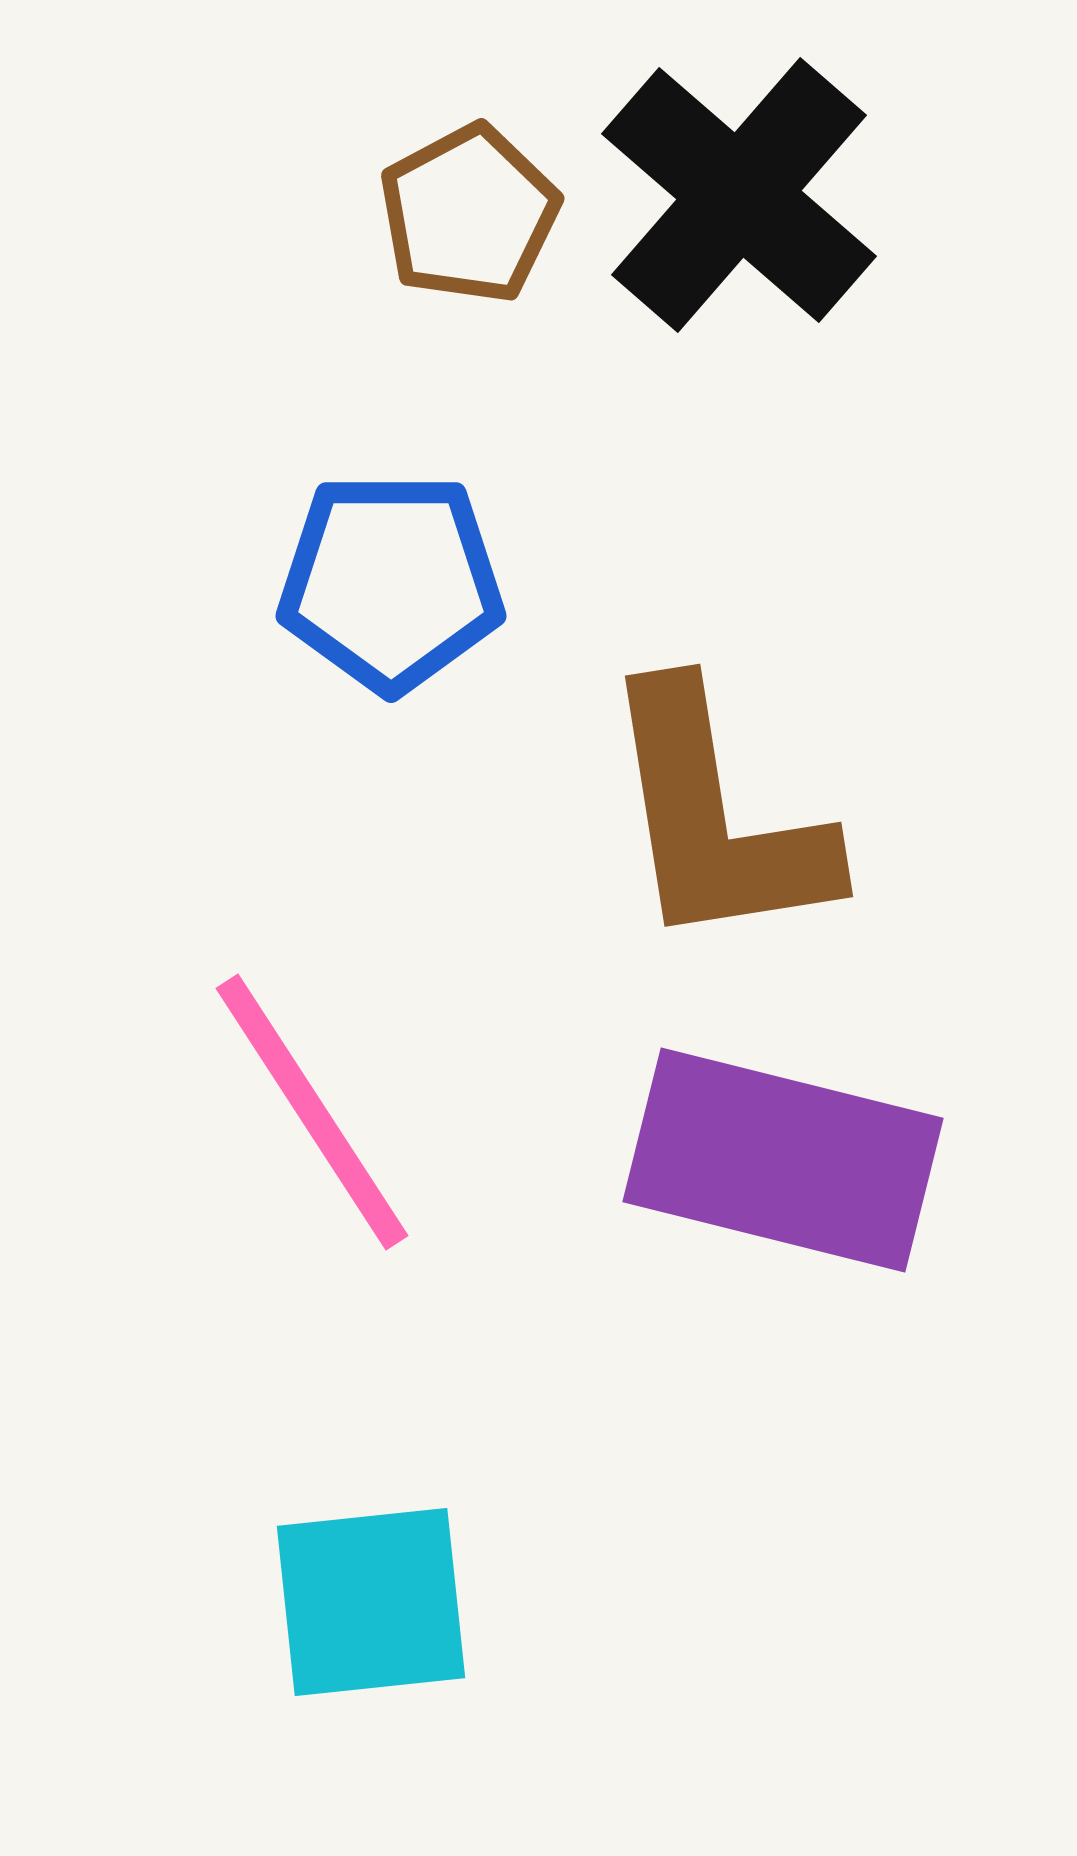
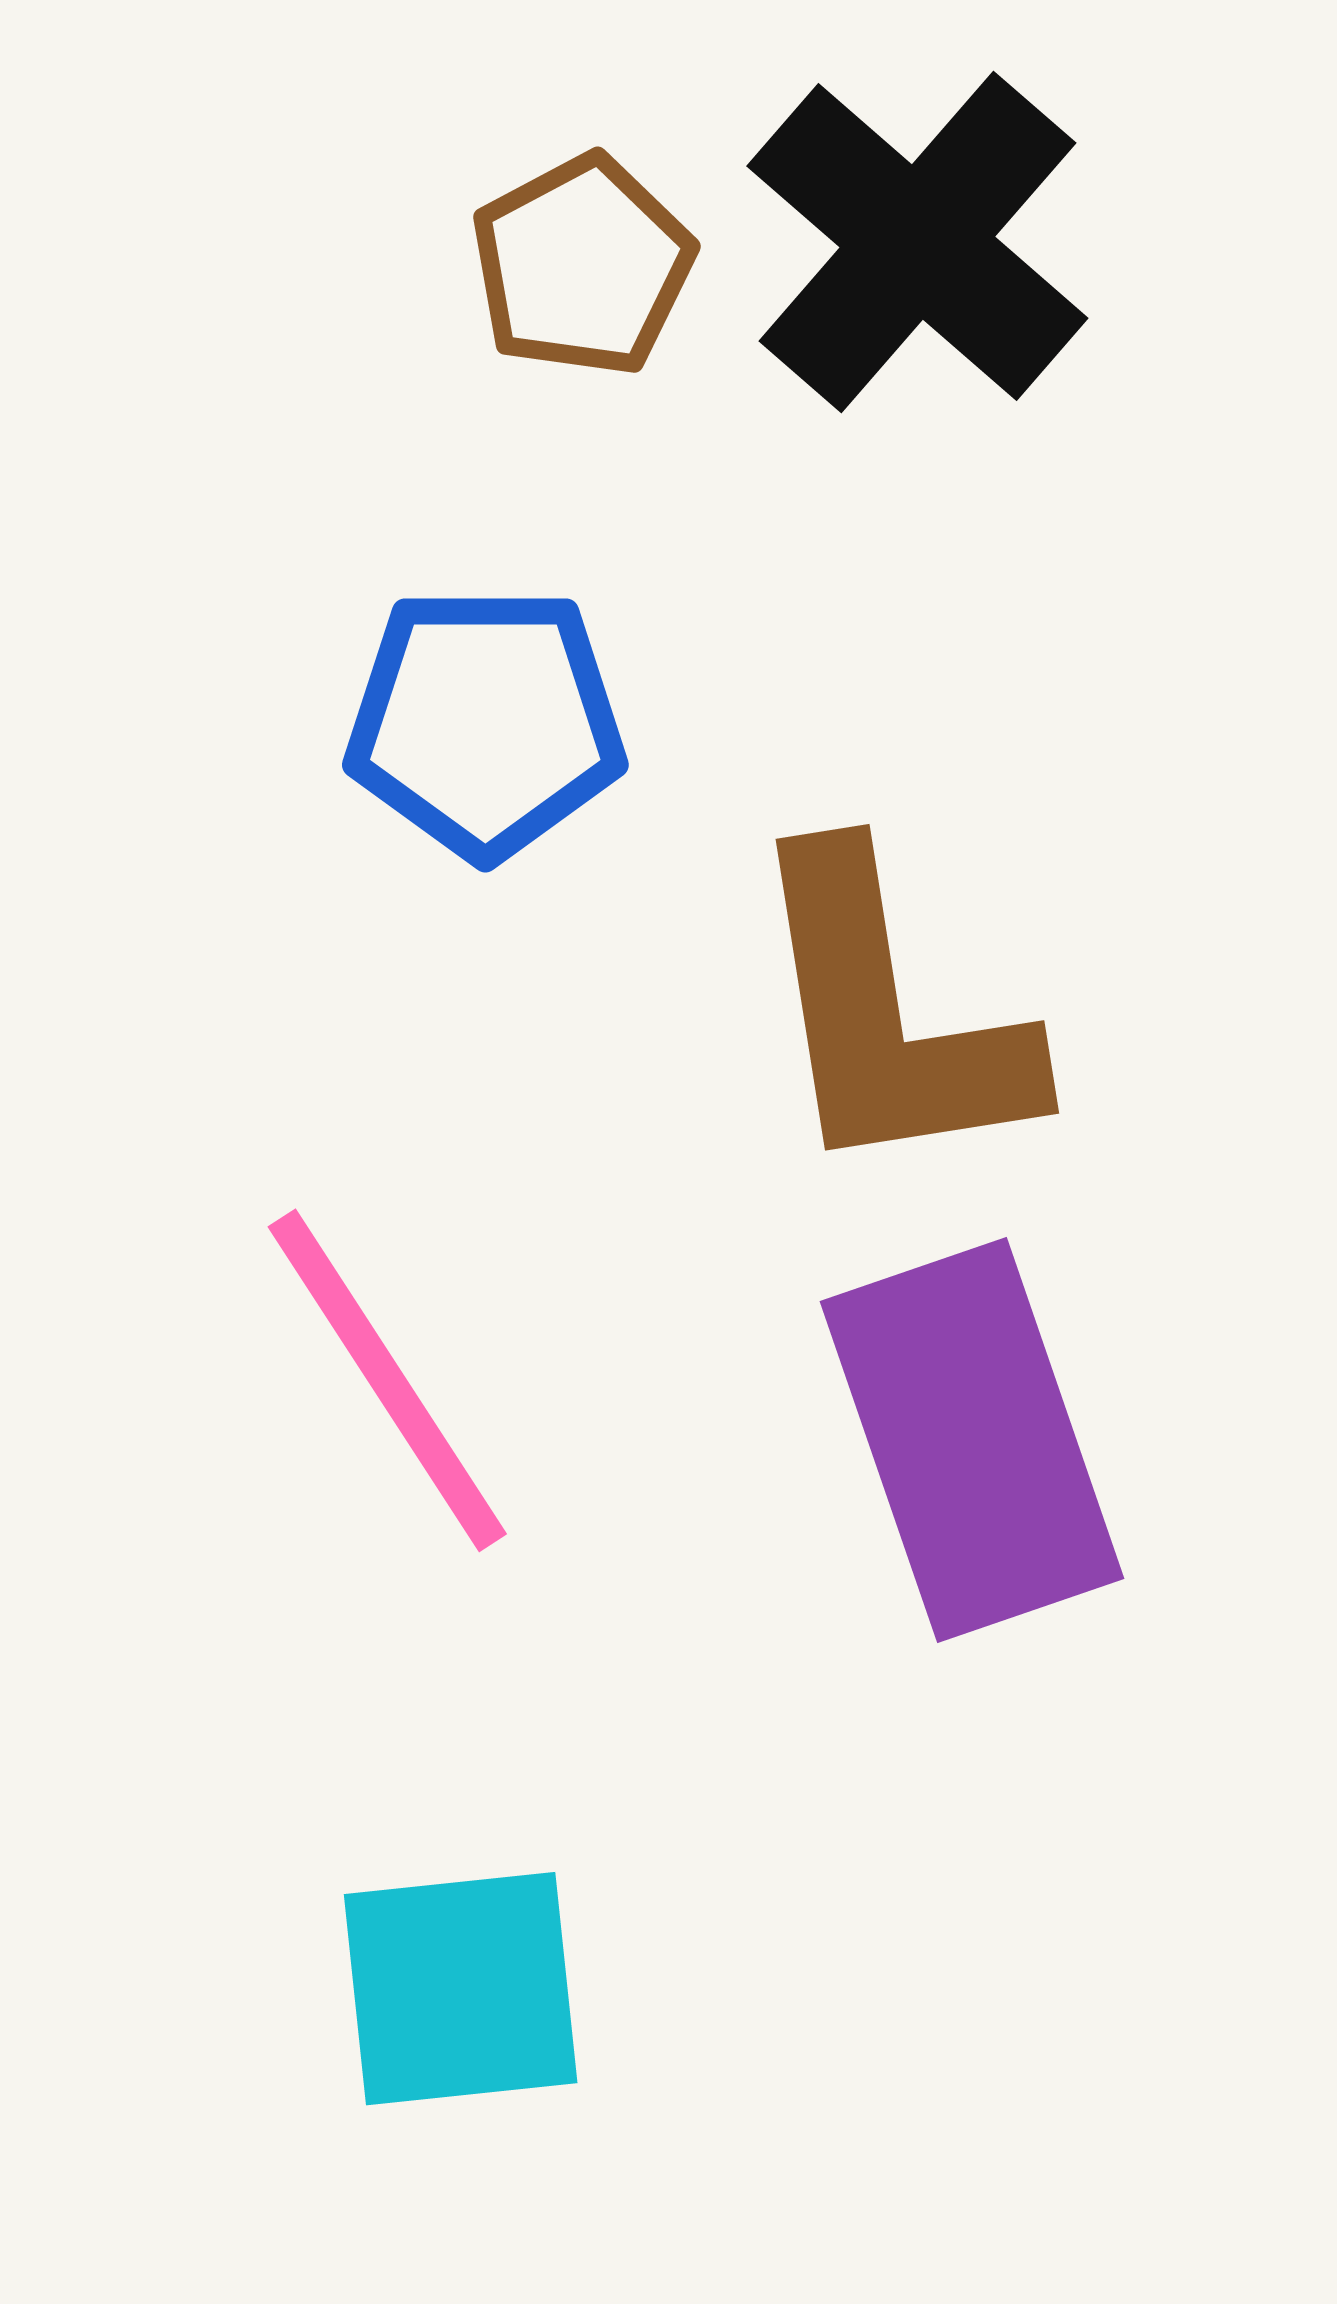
purple rectangle: (783, 1160) -> (972, 1440), turned 57

